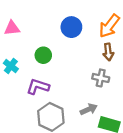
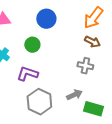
blue circle: (71, 27) -> (46, 19), moved
brown arrow: (108, 52) -> (92, 42), turned -56

